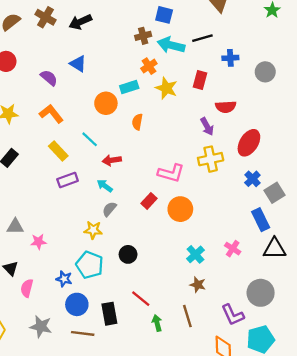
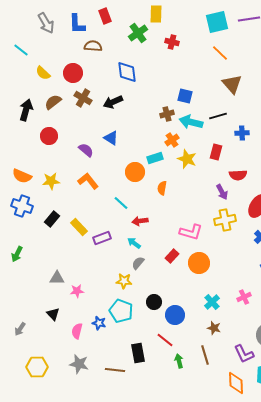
yellow rectangle: (58, 151) -> (79, 227), moved
pink cross: (233, 249) -> (244, 297), turned 32
pink semicircle: (27, 288) -> (77, 331), moved
blue circle: (77, 304) -> (175, 315), moved

